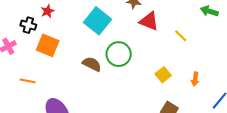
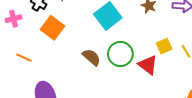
red triangle: (149, 21) -> (148, 65), moved
yellow square: (163, 75) -> (164, 46), moved

